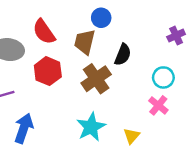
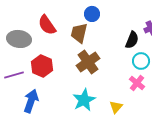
black semicircle: (123, 55) -> (132, 40), moved
red hexagon: (48, 71) -> (42, 66), moved

